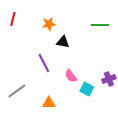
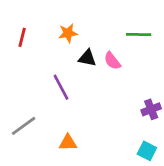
red line: (13, 19) -> (22, 37), moved
pink semicircle: (71, 76) -> (112, 61), moved
cyan square: (87, 89) -> (147, 151), moved

